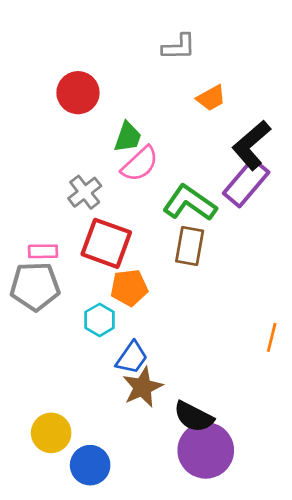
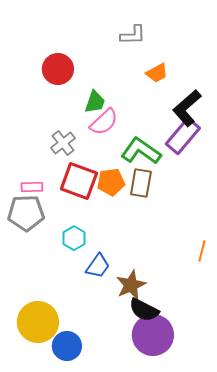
orange pentagon: (129, 288) -> (111, 182), moved
brown star: (143, 387) -> (131, 285), moved
yellow circle: (51, 433) -> (38, 322), size x1.4

